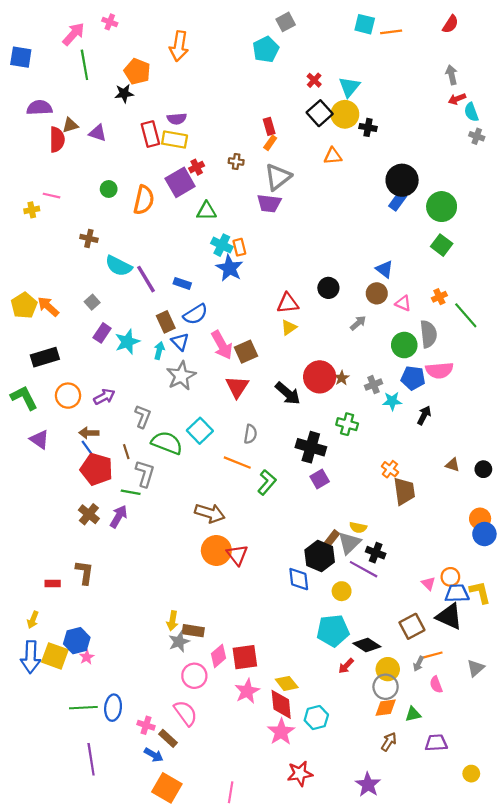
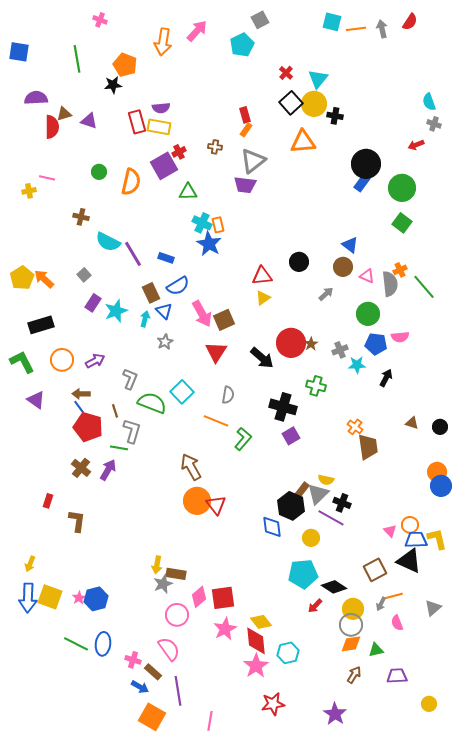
pink arrow: (73, 34) -> (197, 31), moved
gray arrow: (451, 75) -> (382, 29), moved
red arrow: (457, 99) -> (416, 145), moved
orange triangle: (333, 156) -> (303, 142), size x1.5
gray semicircle: (428, 334) -> (390, 284), moved
pink semicircle: (439, 370) -> (400, 337), size x0.7
gray star: (181, 376) -> (165, 342), size x0.6
brown arrow: (210, 513) -> (191, 467), turned -136
red rectangle: (53, 583) -> (48, 501), moved, turned -72
blue hexagon: (77, 641) -> (96, 599), moved
green line: (83, 708) -> (76, 644), turned 30
purple line: (91, 759) -> (178, 691), moved

